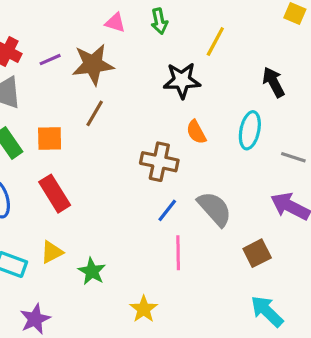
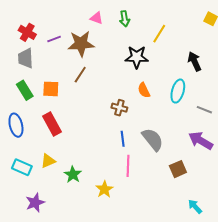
brown cross: (159, 162) -> (119, 108), size x0.7
blue line: (167, 210) -> (123, 139), turned -49
yellow star: (144, 309) -> (104, 189), moved
cyan arrow: (267, 311) -> (195, 206), moved, size x0.7

